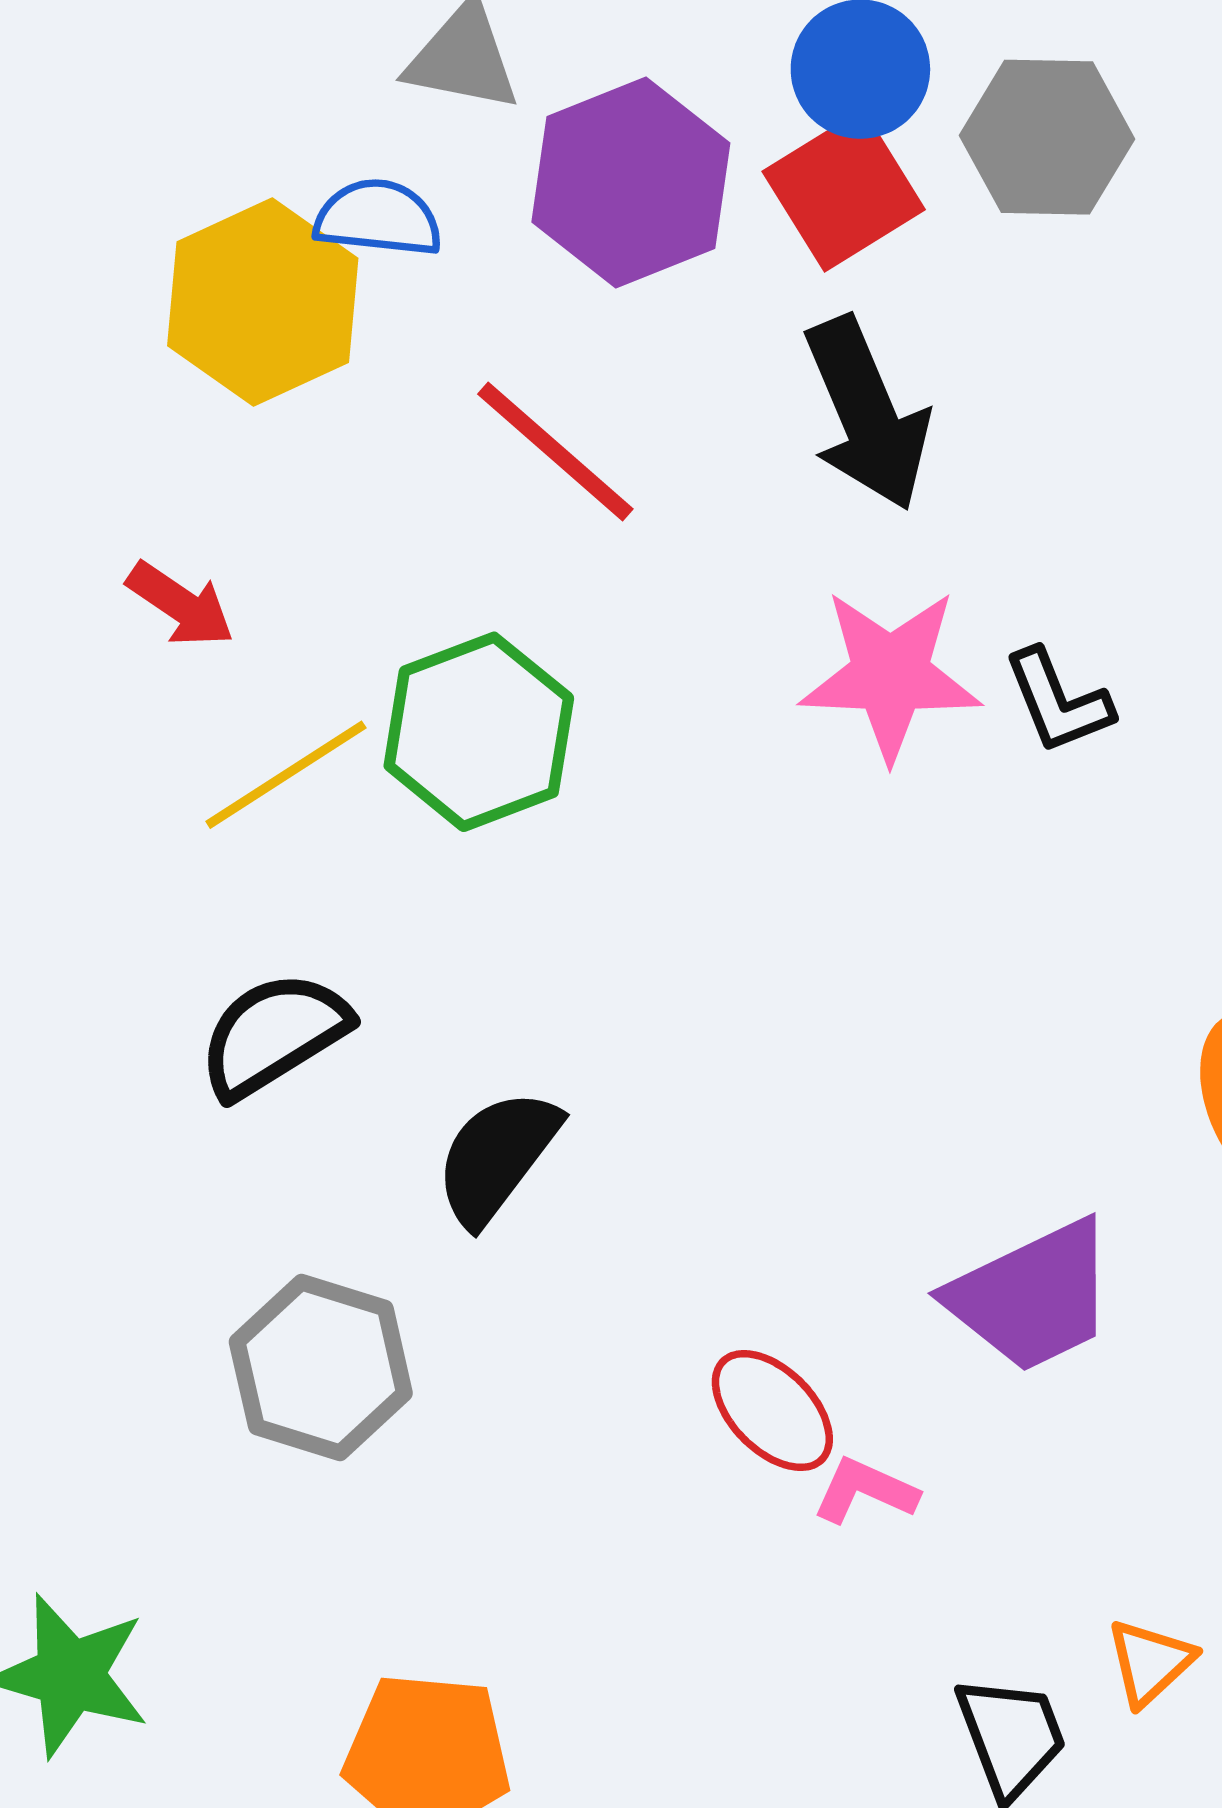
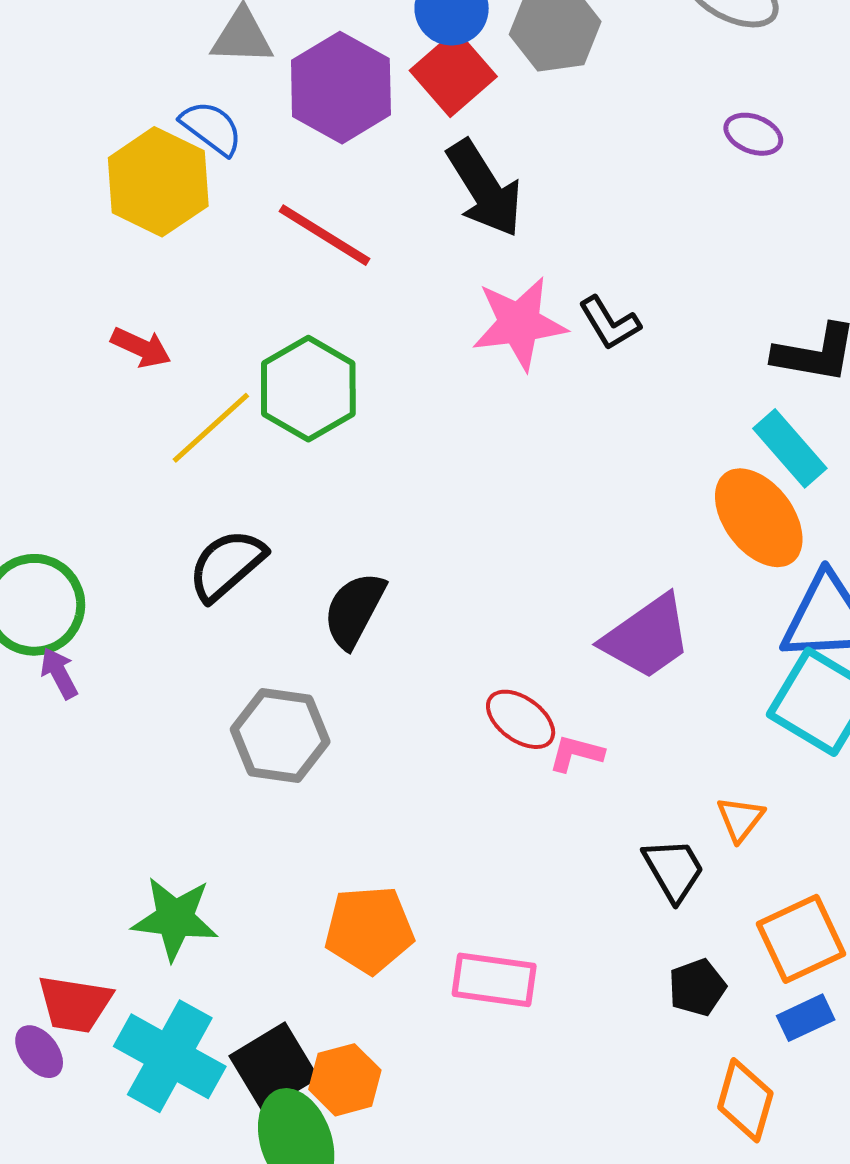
blue semicircle: (378, 218) -> (211, 128), turned 40

